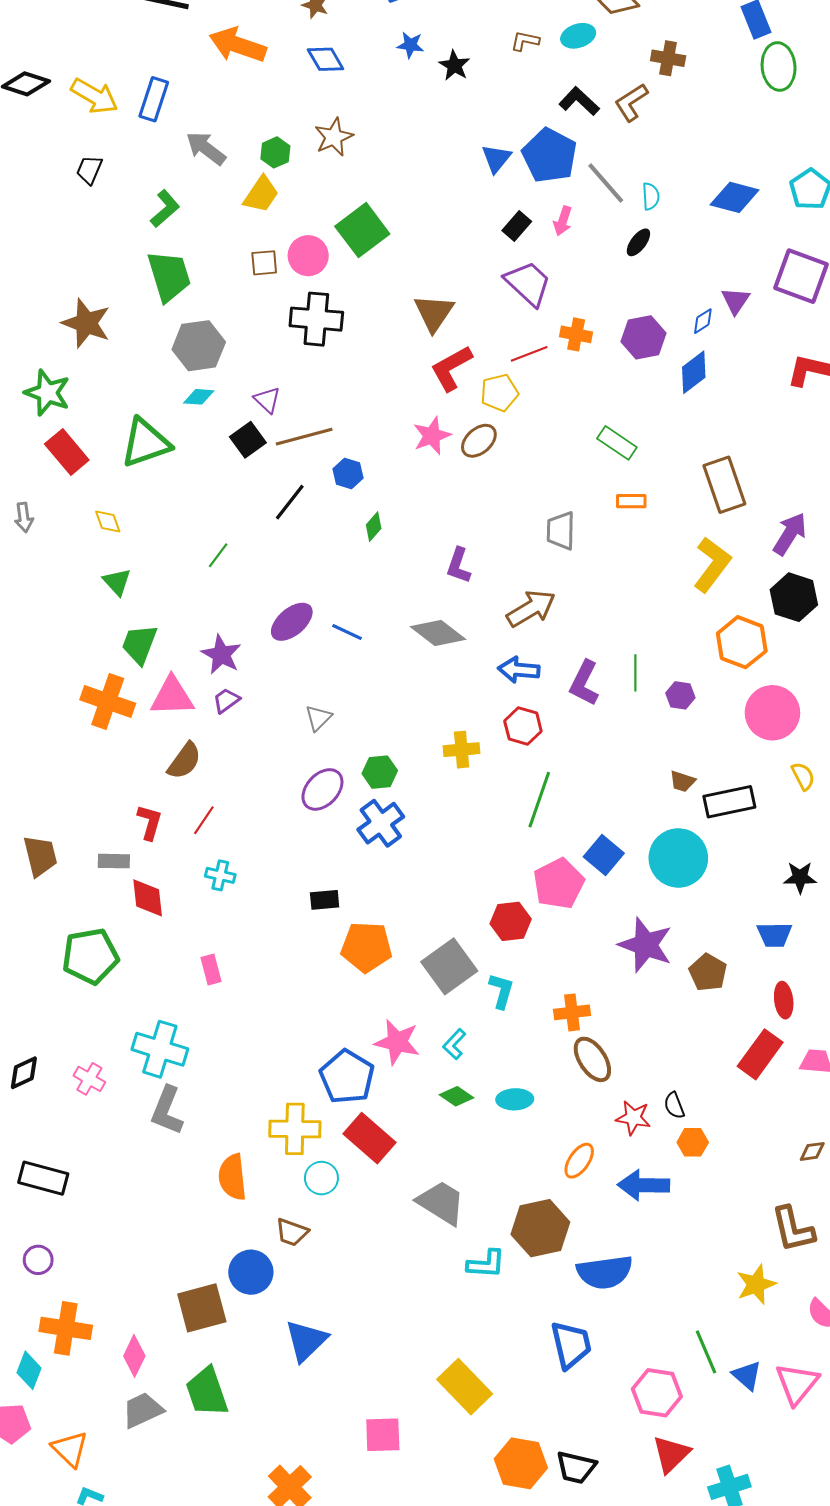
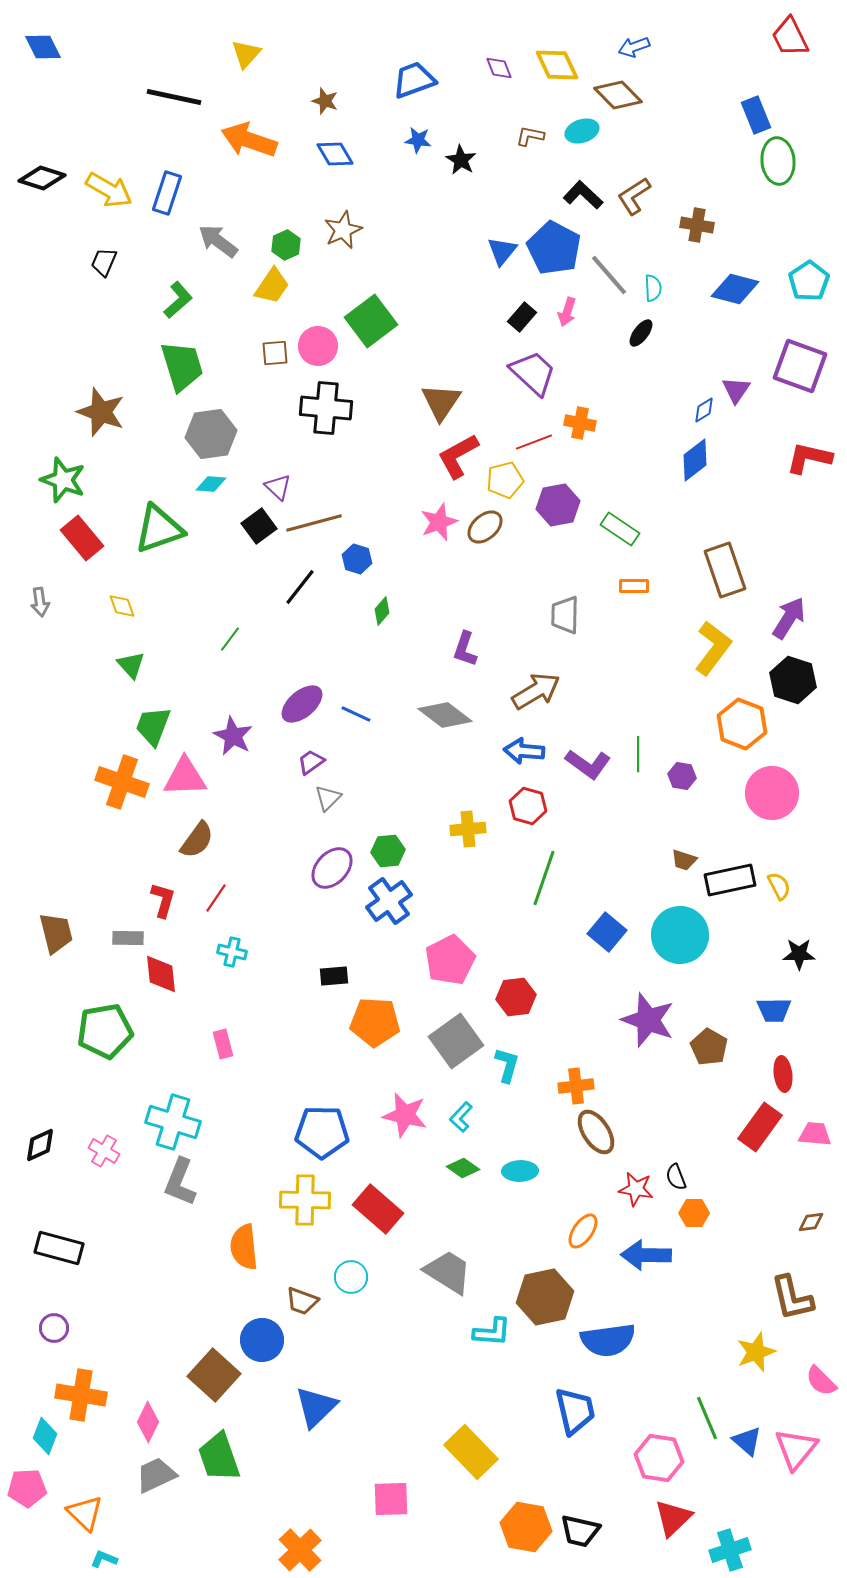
brown cross: (668, 58) -> (697, 225), moved
purple hexagon: (644, 337) -> (558, 505), moved
purple L-shape: (584, 683) -> (588, 764), turned -81
purple trapezoid: (226, 700) -> (311, 762), moved
yellow semicircle: (803, 776) -> (779, 886), moved
pink pentagon: (559, 884) -> (450, 960), moved
blue pentagon: (347, 1077) -> (322, 1132), moved, turned -30
cyan circle: (321, 1178) -> (351, 1277), moved
brown square: (202, 1308) -> (214, 1375), turned -33

